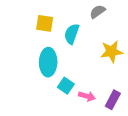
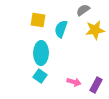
yellow star: (112, 52) -> (95, 30), moved
cyan square: (66, 86) -> (40, 76), moved

